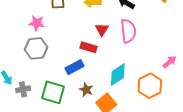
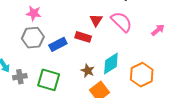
pink semicircle: (128, 31) -> (121, 22), turned -40
pink arrow: (170, 62) -> (158, 30), moved
blue rectangle: (75, 67) -> (58, 44), moved
brown star: (86, 90) -> (88, 71), moved

